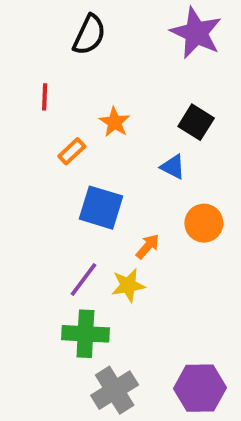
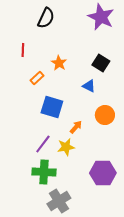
purple hexagon: (200, 388) -> (103, 173), moved

